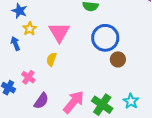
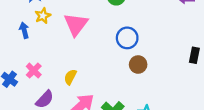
blue circle: (105, 38) -> (127, 38), size x0.7
yellow semicircle: (51, 59) -> (70, 77), moved

